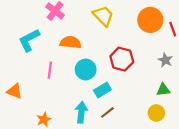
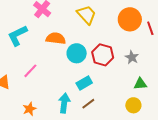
gray star: (165, 60) -> (132, 57), moved
pink line: (50, 70) -> (30, 71), moved, turned 35
cyan circle: (86, 70) -> (77, 53), moved

